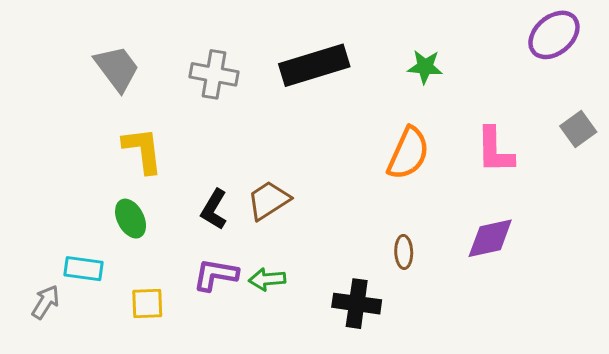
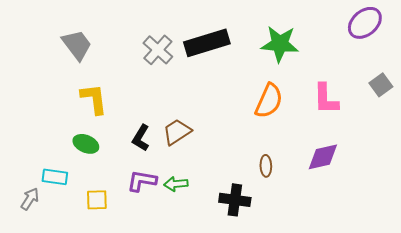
green star: (425, 67) -> (280, 44), size x1.6
gray cross: (214, 74) -> (158, 50), moved, turned 32
green ellipse: (131, 219) -> (86, 144), turned -40

